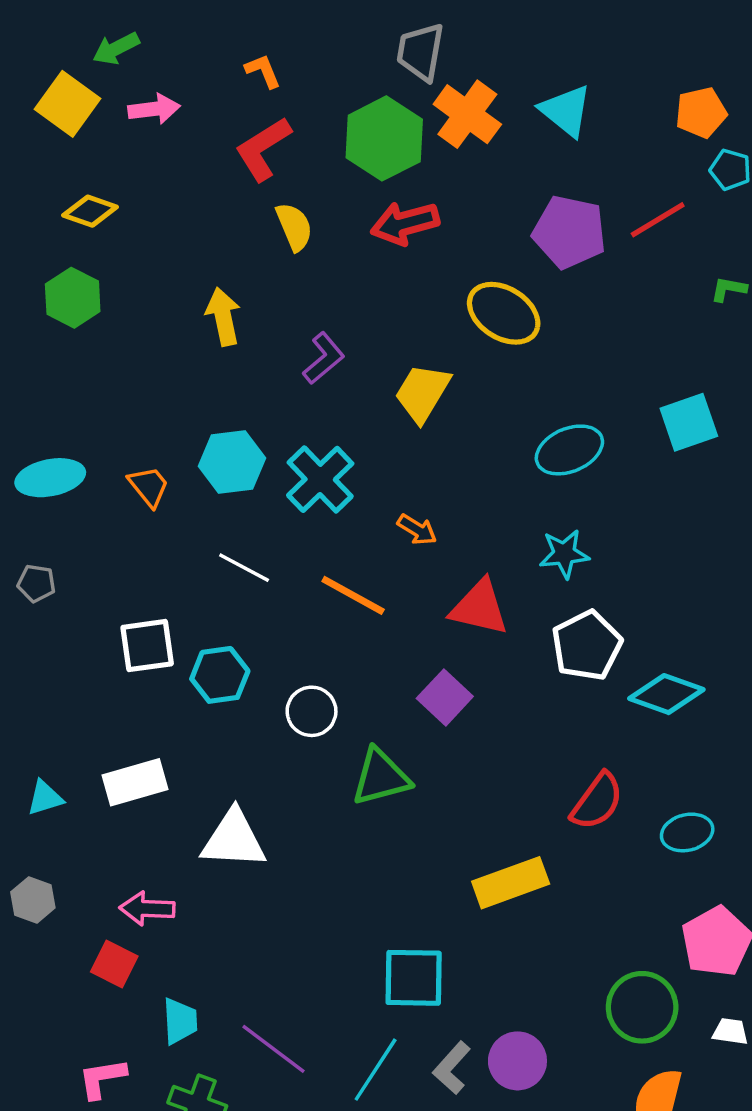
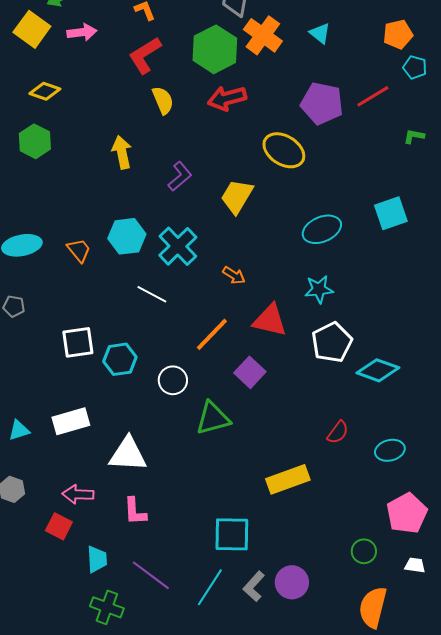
cyan triangle: (566, 111) -> (320, 33), size x0.7
white line: (244, 568) -> (152, 294), moved
orange line: (353, 595) -> (212, 334), moved, turned -75
red semicircle: (597, 801) -> (338, 432), size x0.7
green circle: (642, 1007) -> (364, 551), size x0.6
pink L-shape: (102, 1078) -> (135, 511), moved, turned -84

